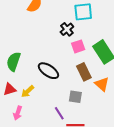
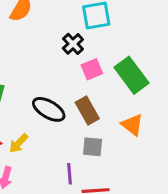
brown rectangle: (84, 72) -> (87, 111), moved
purple line: (59, 113) -> (69, 174), turned 32

